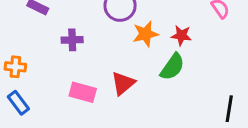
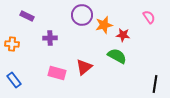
orange star: (145, 34) -> (104, 25), moved
orange cross: (15, 67) -> (12, 44), moved
green semicircle: (172, 67) -> (117, 56), turned -96

